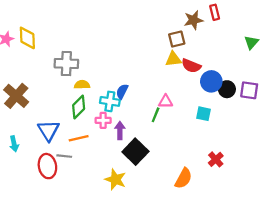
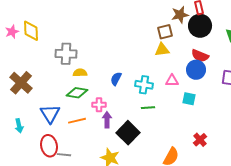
red semicircle: (191, 66) -> (200, 56), moved
black circle: (227, 89) -> (200, 26), moved, size x1.5
cyan cross: (110, 101) -> (144, 85), moved
pink triangle: (166, 101) -> (172, 81), moved
green diamond: (79, 107) -> (77, 93), turned 55
green line: (156, 115) -> (148, 108), moved, turned 64
purple arrow: (120, 130) -> (107, 120), moved
gray line: (64, 156) -> (64, 155), moved

